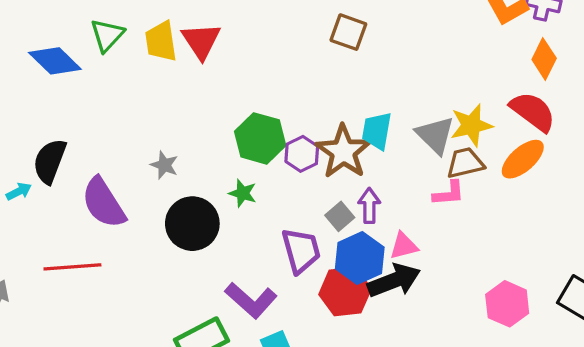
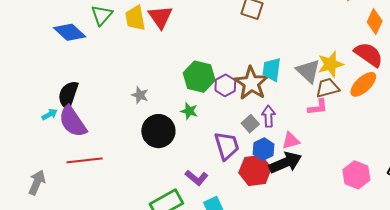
purple semicircle: (103, 203) -> (73, 122), moved
blue hexagon: (360, 258) -> (264, 149), size x0.7
purple L-shape: (251, 300) -> (197, 178), size x0.7

